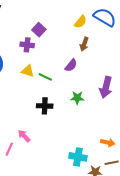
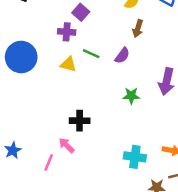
green line: (45, 77) -> (91, 54), moved
black cross: (45, 106) -> (80, 121), moved
cyan cross: (78, 157) -> (135, 157), moved

